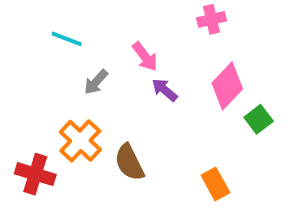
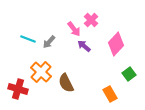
pink cross: (212, 19) -> (91, 20), moved, turned -32
cyan line: (67, 39) -> (28, 39), moved
green square: (259, 119) -> (129, 74), moved

